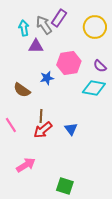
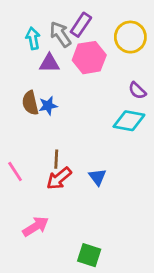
pink hexagon: (69, 63) -> (89, 58), moved
blue star: (47, 78) -> (48, 106), moved
brown semicircle: (22, 90) -> (30, 103), moved, turned 42

